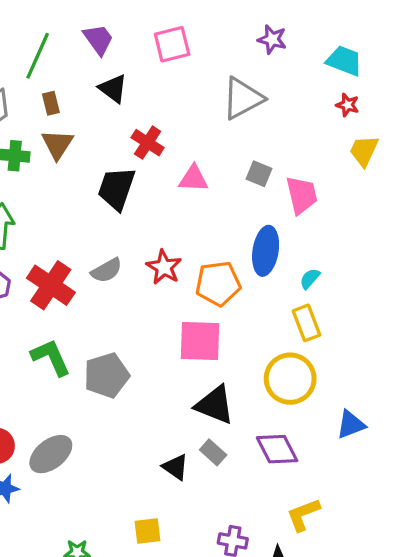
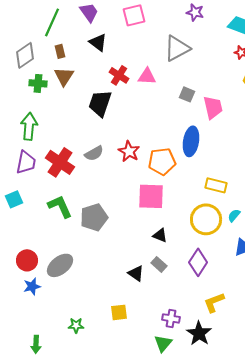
pink triangle: (193, 179) -> (147, 76), moved
cyan semicircle: (310, 279) -> (234, 215), moved
yellow rectangle: (307, 323) -> (216, 185), turned -55
black triangle: (215, 405) -> (160, 235), size x0.6
purple diamond: (277, 449) -> (198, 262), turned 60

